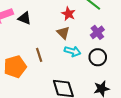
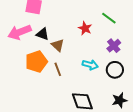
brown triangle: (63, 33) -> (58, 45), moved
orange pentagon: (15, 67) -> (36, 62), moved

